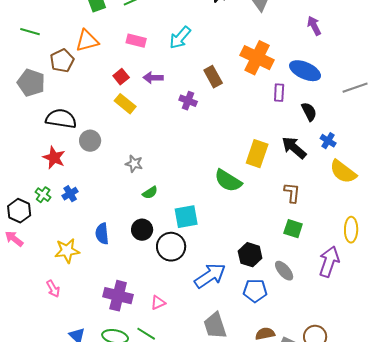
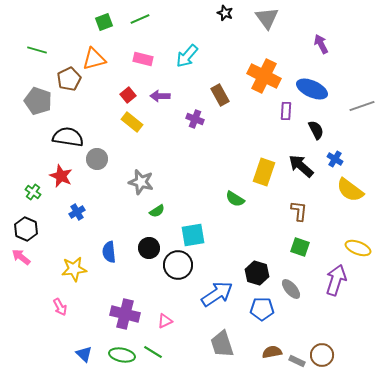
gray star: (134, 164) -> (141, 182), size x1.4
green semicircle: (228, 181) -> (235, 199), size x0.7
green cross: (43, 195) -> (33, 192), moved
yellow ellipse: (351, 230) -> (358, 248), turned -70

